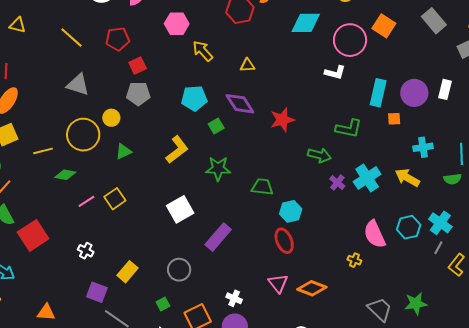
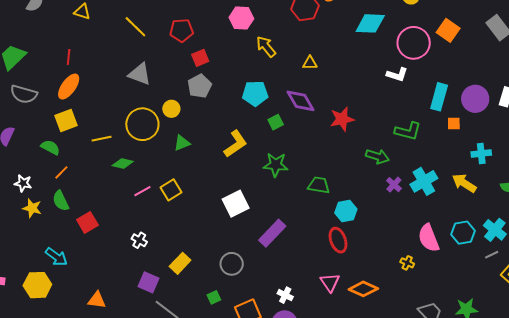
gray pentagon: (138, 94) -> (200, 86), turned -30
red square: (33, 235) -> (87, 222), size x0.7
gray line: (438, 248) -> (492, 255), turned 32

